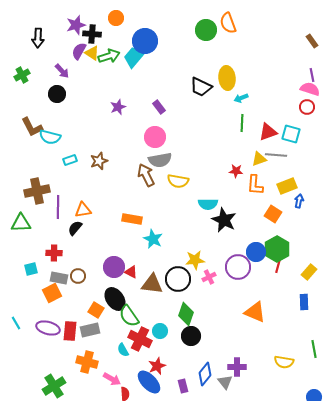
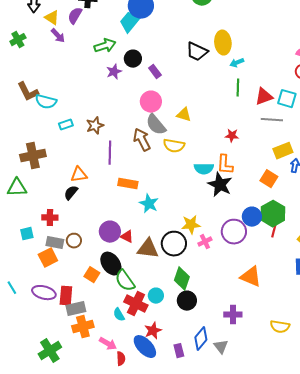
yellow triangle: (92, 53) -> (52, 18), moved
green arrow: (109, 56) -> (105, 46), moved
black circle: (57, 94) -> (133, 59), moved
yellow triangle: (259, 159) -> (184, 115), moved, turned 35
gray semicircle: (160, 160) -> (156, 125), turned 60
orange L-shape: (255, 185) -> (225, 165), moved
purple line: (58, 207) -> (110, 153), moved
gray rectangle: (90, 330) -> (76, 309), moved
orange cross: (87, 362) -> (83, 327), turned -30
purple cross: (237, 367) -> (233, 315), moved

